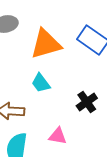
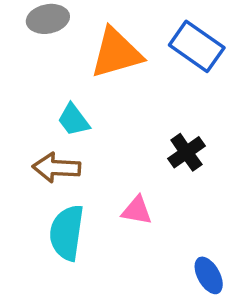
cyan trapezoid: (41, 83) -> (74, 120), moved

